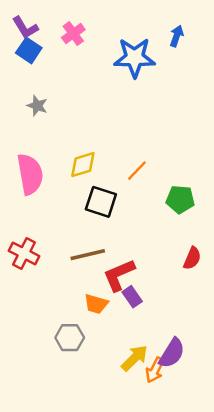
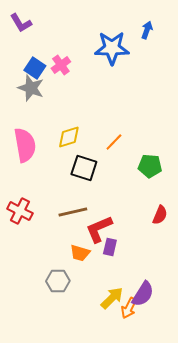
pink cross: (73, 34) -> (61, 65), moved
blue square: (29, 50) -> (35, 68), moved
gray star: (37, 106) -> (31, 88), size x1.5
purple rectangle: (132, 297) -> (110, 247), turned 48

